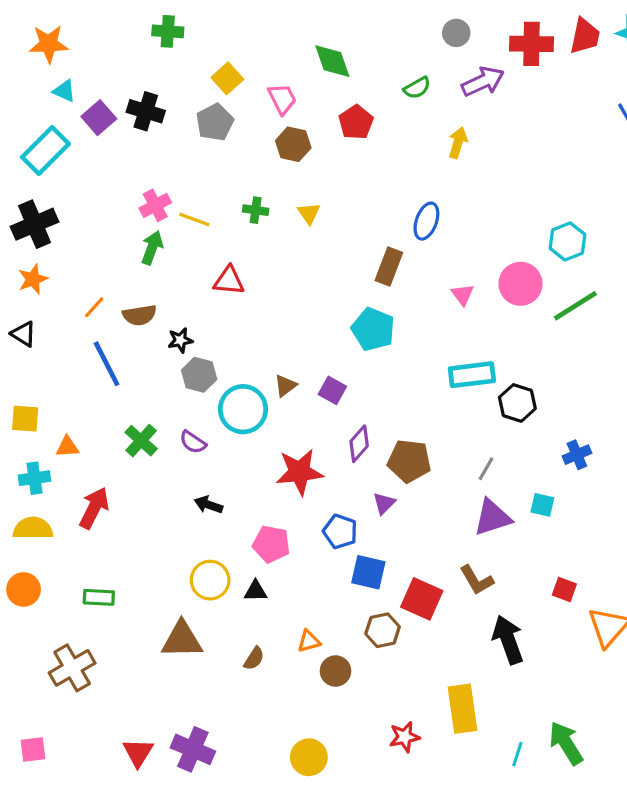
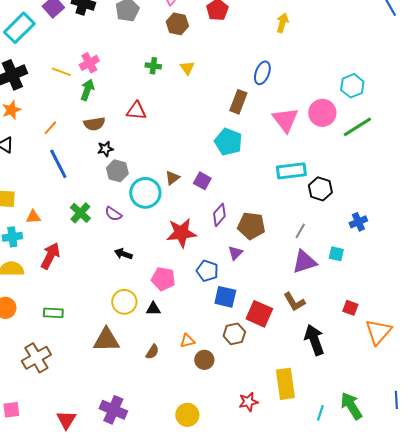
yellow line: (194, 219) -> (61, 72), moved
pink triangle: (463, 295) -> (285, 120), size x1.8
brown semicircle: (140, 315) -> (94, 124), moved
red triangle: (138, 753) -> (66, 420), moved

